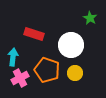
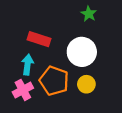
green star: (90, 18) -> (89, 14), moved
cyan arrow: (13, 57) -> (28, 65), moved

